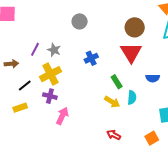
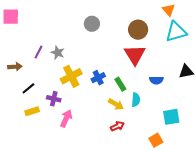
gray circle: (80, 21) -> (92, 24), moved
blue cross: (91, 58) -> (98, 78), moved
yellow cross: (51, 74) -> (71, 76), moved
yellow rectangle: (20, 108) -> (32, 111), moved
red arrow: (114, 135) -> (117, 126), moved, turned 128

